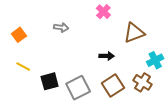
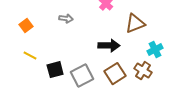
black arrow: (107, 56) -> (109, 46), size x1.5

